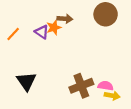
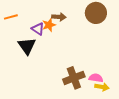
orange line: (13, 34) -> (11, 17), moved, turned 32
black triangle: (26, 81) -> (27, 46), moved

